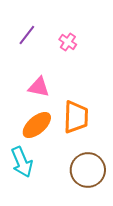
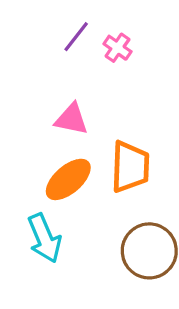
purple line: (27, 35) -> (76, 37), moved

